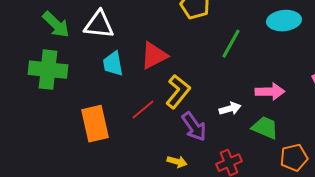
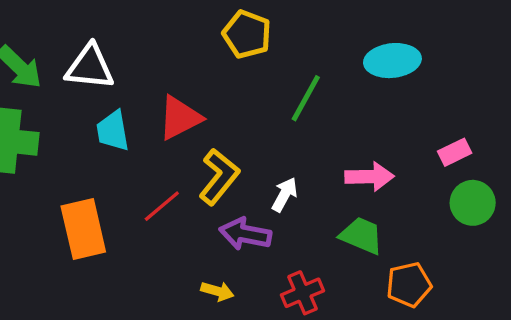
white arrow: (230, 109) -> (285, 195), moved, turned -45
purple arrow: (194, 127) -> (245, 234), turned 136

